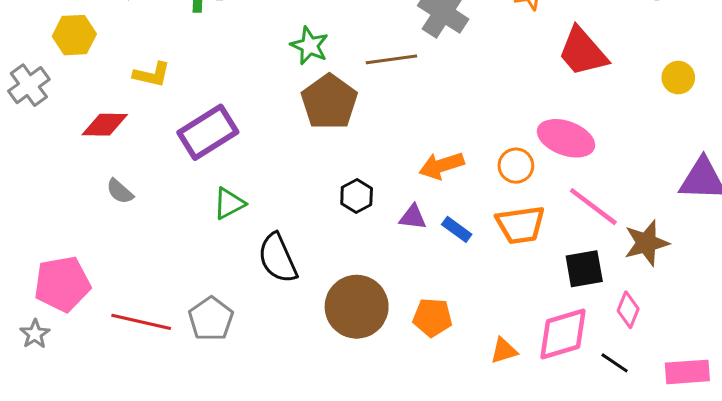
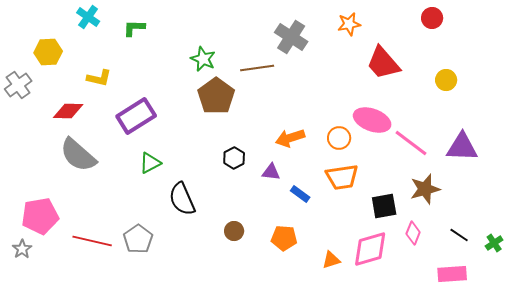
gray semicircle: (120, 191) -> (78, 155), size x2.0
pink line: (593, 207) -> (411, 143), moved
blue rectangle: (457, 229) -> (300, 194), moved
brown circle: (357, 307) -> (234, 231), size x0.5
black line: (615, 363) -> (459, 235), moved

